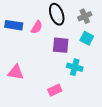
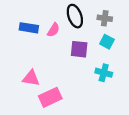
gray cross: (85, 16) -> (105, 18), turned 32
cyan cross: (75, 67) -> (104, 73), moved
pink rectangle: (55, 90) -> (50, 97), moved, size x1.5

